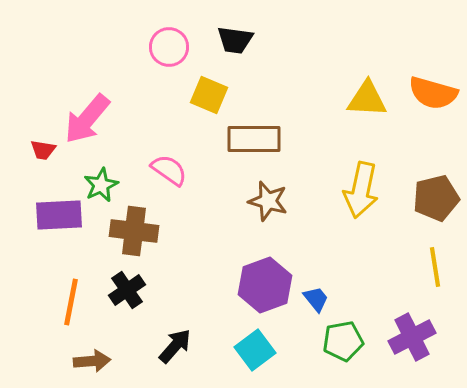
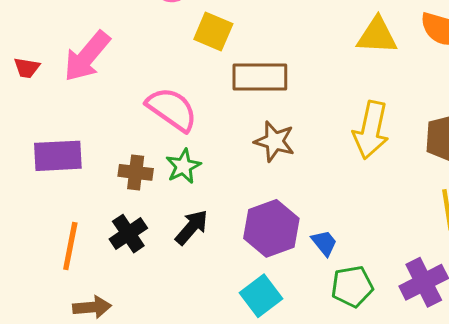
red trapezoid: (43, 150) -> (27, 68), moved
pink semicircle: (169, 170) -> (172, 109), size x1.4
green star: (101, 185) -> (183, 166), moved
brown cross: (134, 231) -> (136, 172), size x0.7
black arrow: (175, 346) -> (192, 227), moved

